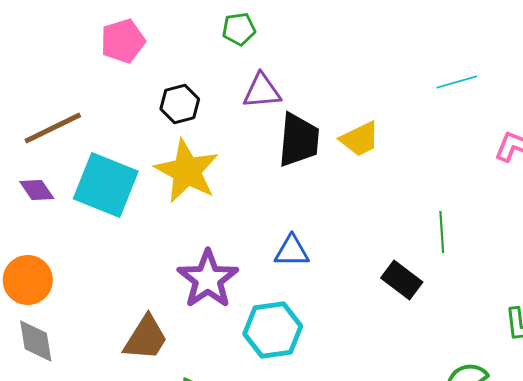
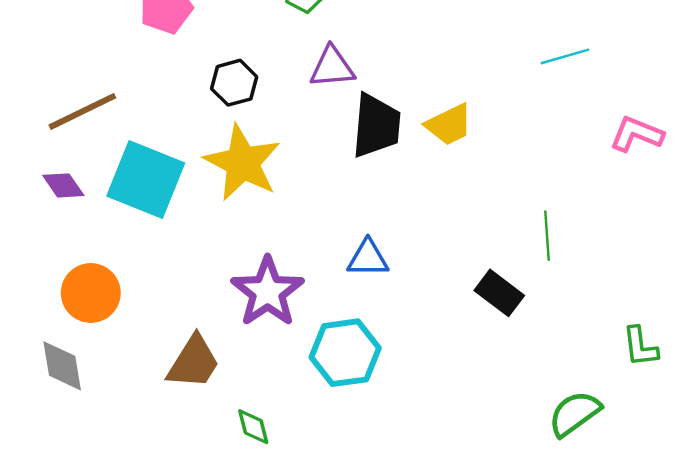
orange circle: (28, 280) -> (91, 293), moved

